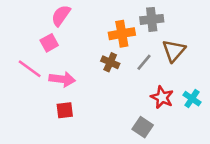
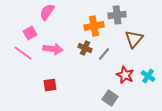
pink square: (49, 43) -> (30, 33), moved
gray line: (144, 62) -> (104, 54), moved
pink arrow: (62, 79) -> (53, 49), moved

